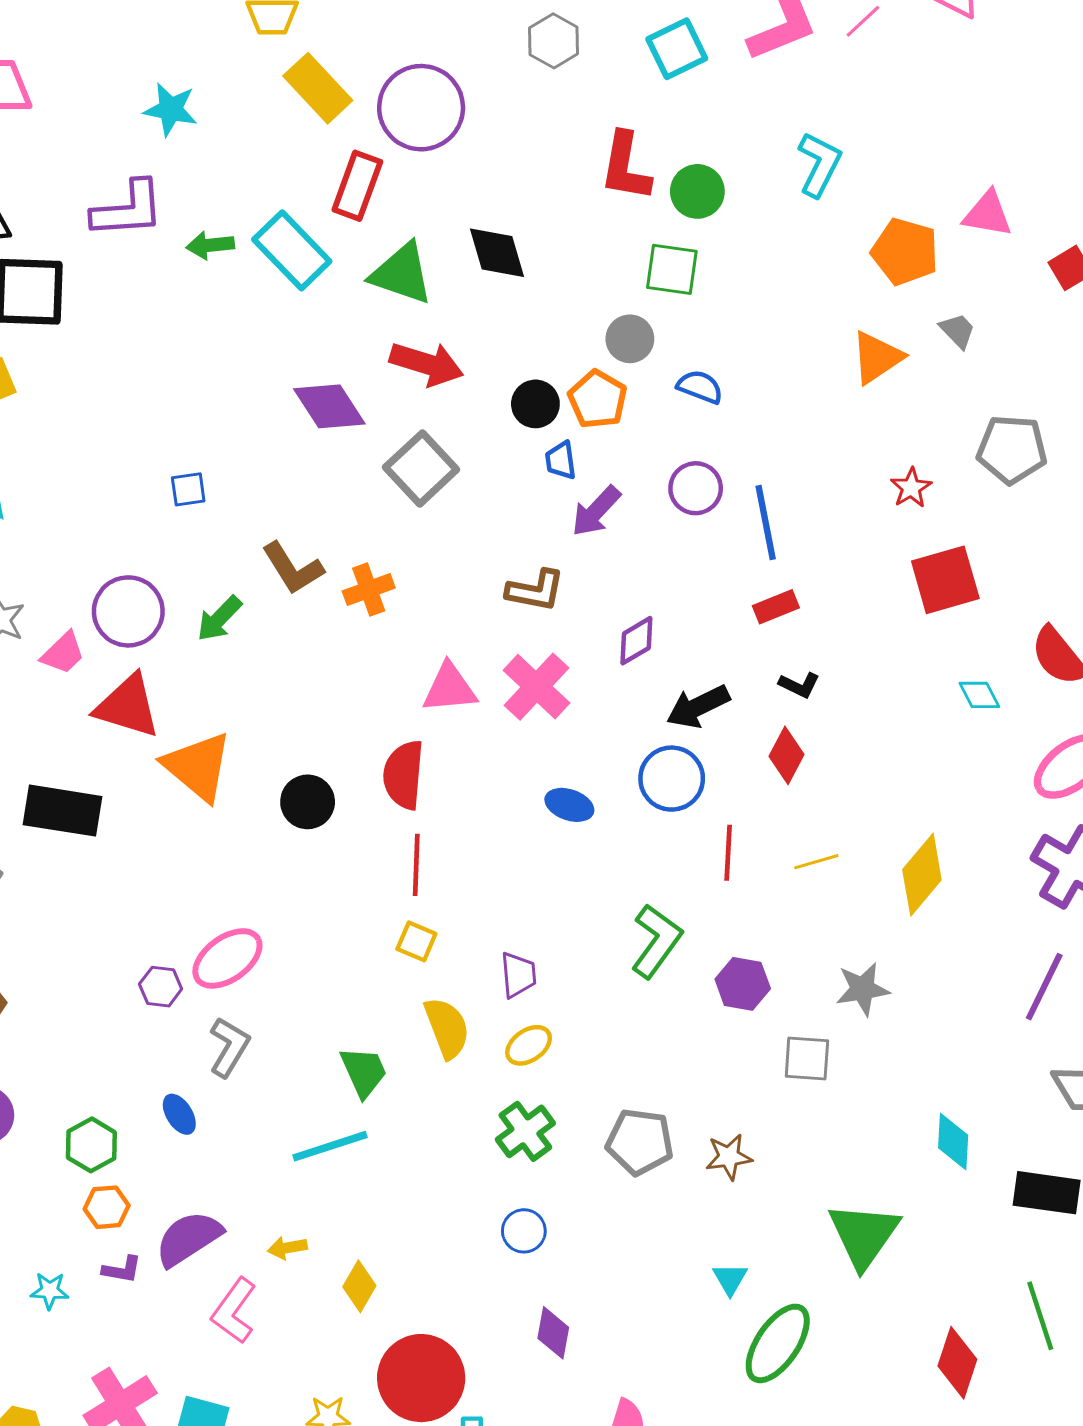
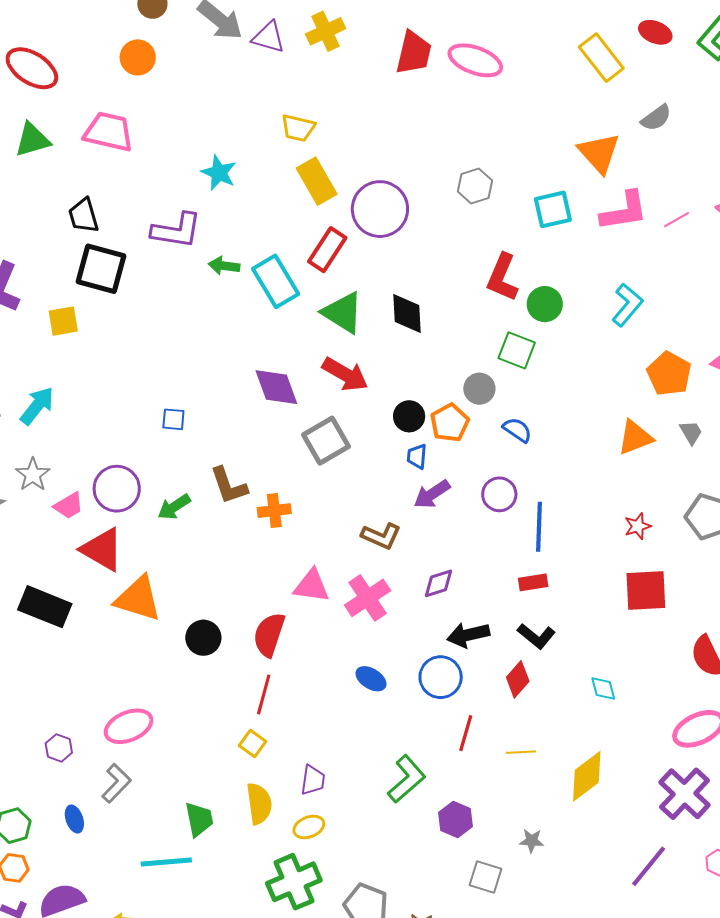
black L-shape: (799, 685) -> (536, 636), size x1.4
cyan diamond: (979, 695) -> (603, 688), moved
orange triangle: (198, 766) -> (138, 599), turned -36
purple hexagon: (161, 987) -> (59, 748), moved
gray star: (863, 989) -> (532, 841), size x0.7
green cross: (525, 1131) -> (294, 882), size x1.4

